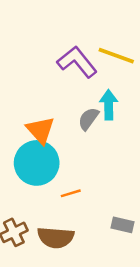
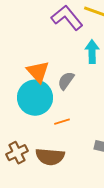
gray semicircle: (88, 119) -> (66, 81), moved

